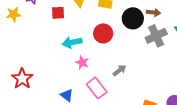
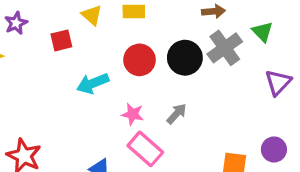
black circle: (133, 18) -> (185, 58), moved
pink star: (82, 63) -> (133, 114), moved

